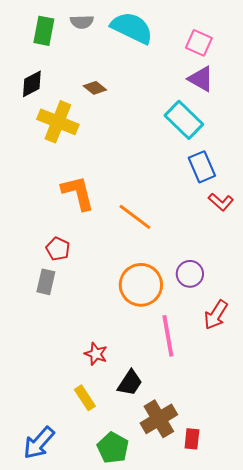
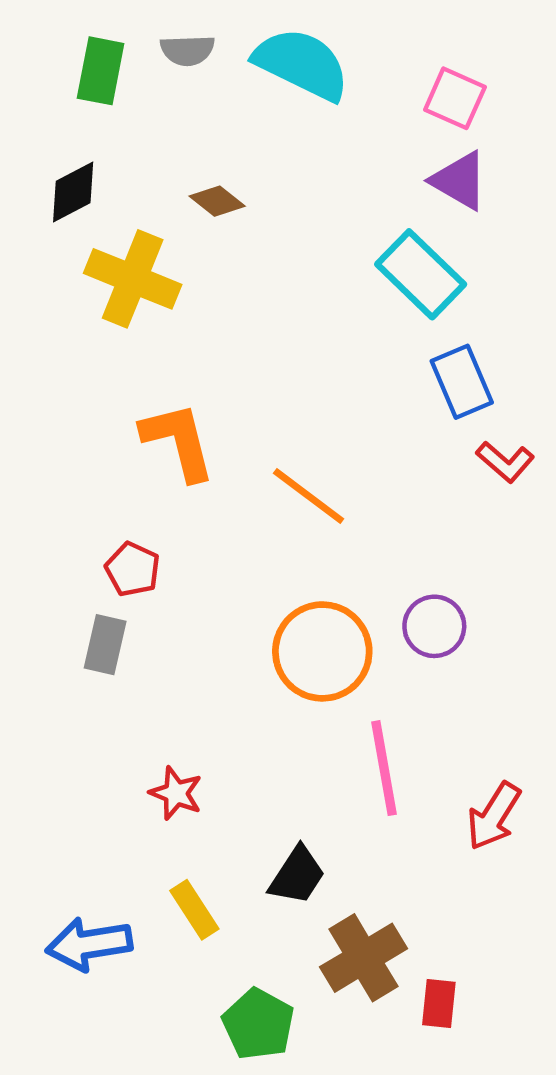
red arrow: (216, 315) -> (494, 816), moved
red star: (96, 354) -> (176, 793), moved
blue arrow: (39, 443) -> (89, 944), moved, turned 39

